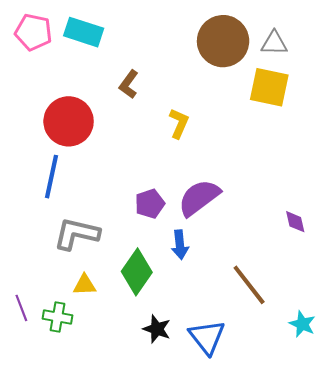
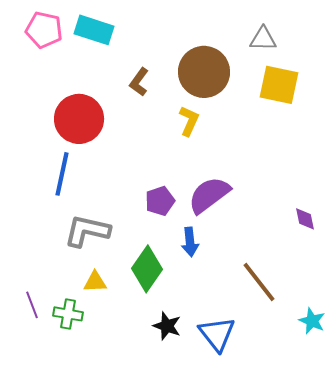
brown circle: (223, 41) -> (204, 72), moved
gray triangle: (274, 43) -> (263, 39), moved

